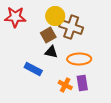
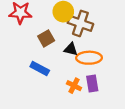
brown square: (48, 35) -> (46, 38), moved
black triangle: (51, 52) -> (71, 49), moved

